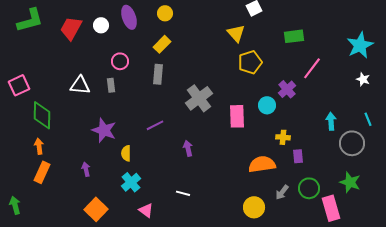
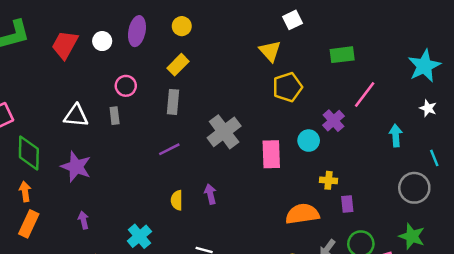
purple ellipse: (129, 17) -> (137, 31), turned 30
cyan arrow: (331, 121) -> (396, 136), moved
purple line: (155, 125) -> (169, 149), moved
purple star: (104, 130) -> (76, 167), moved
yellow semicircle: (126, 153) -> (177, 200), moved

